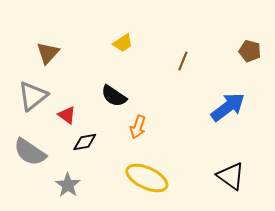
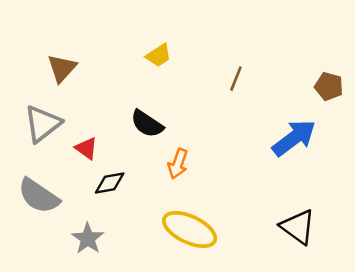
brown pentagon: (250, 51) -> (329, 86), moved

